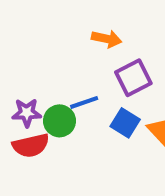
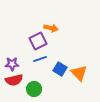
purple square: (133, 78) -> (38, 41), moved
green circle: (59, 121) -> (34, 89), moved

